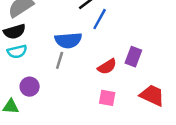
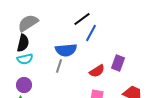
black semicircle: (15, 32) -> (23, 43), turned -60
purple circle: (30, 87) -> (24, 85), moved

